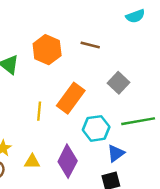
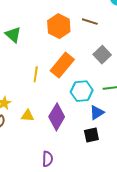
brown line: (90, 45) -> (90, 22), moved
orange hexagon: (47, 50) -> (59, 26), moved

